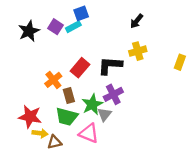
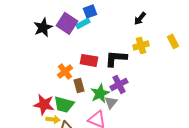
purple square: (56, 27) -> (67, 23), size x1.5
yellow rectangle: (180, 62) -> (173, 41), moved, turned -48
red rectangle: (80, 68) -> (89, 60), turned 60
green trapezoid: (67, 117) -> (64, 104), moved

